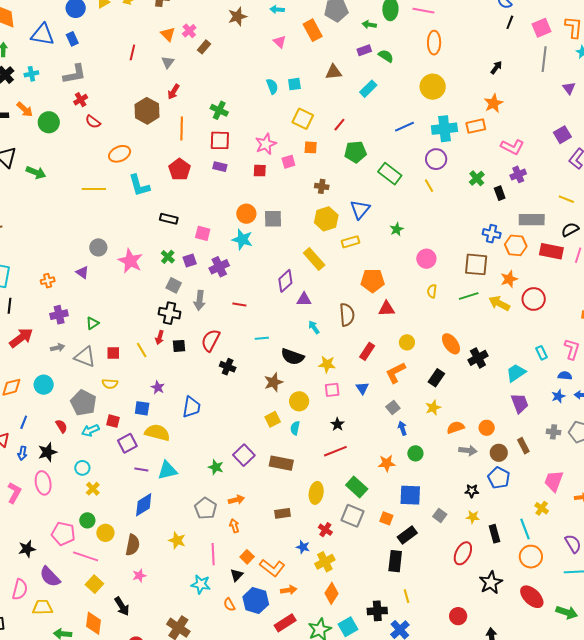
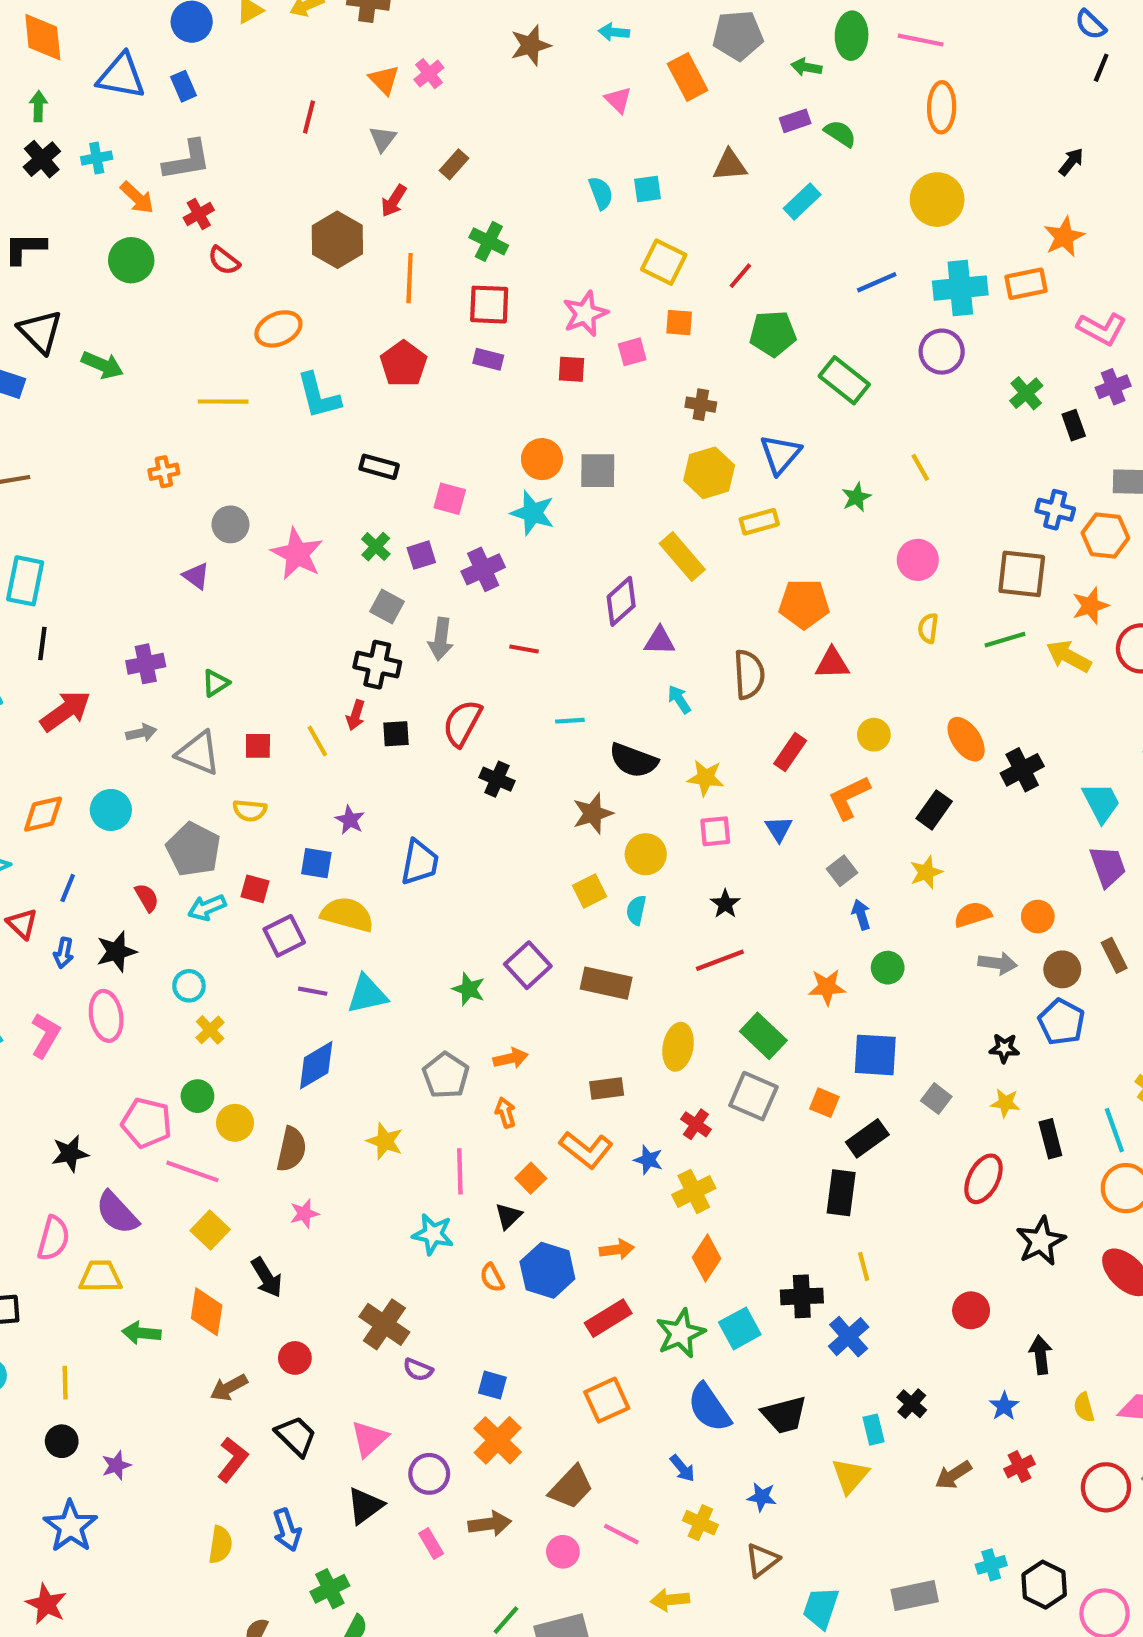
brown rectangle: (204, 47) -> (454, 164), moved
orange arrow: (25, 109) -> (137, 198), moved
yellow line: (429, 186) -> (920, 467), moved
orange cross: (48, 281) -> (164, 472), moved
cyan trapezoid: (516, 373) -> (1101, 803), turned 95
orange L-shape: (272, 568) -> (586, 1150), moved

